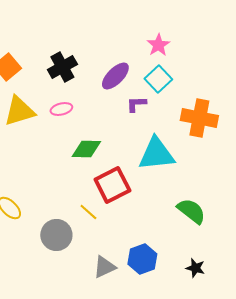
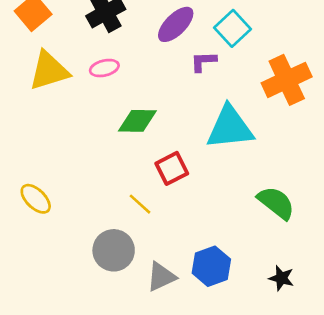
orange cross: (199, 118) -> (287, 80), turned -36
red square: (112, 185) -> (172, 168), size x0.7
gray circle: (56, 235) -> (114, 250), moved

